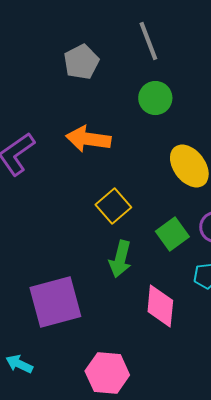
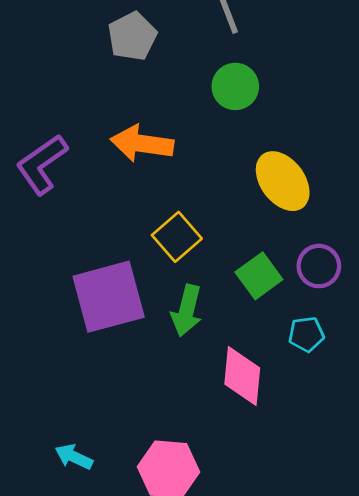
purple square: (55, 302) -> (109, 297), moved
cyan arrow: (19, 364) -> (74, 457), moved

